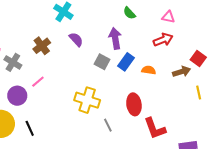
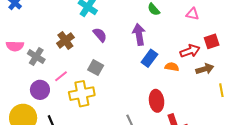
red arrow: (163, 40) -> (190, 51), moved
red square: (198, 58) -> (212, 41), moved, turned 35
gray square: (102, 62) -> (96, 68), moved
yellow cross: (87, 100) -> (82, 94), moved, turned -30

